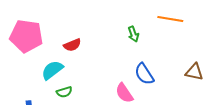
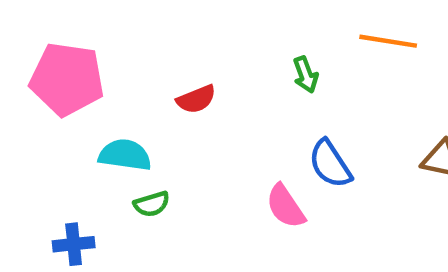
red semicircle: (72, 45) -> (196, 99), moved
cyan semicircle: (52, 70) -> (125, 155), turned 45

